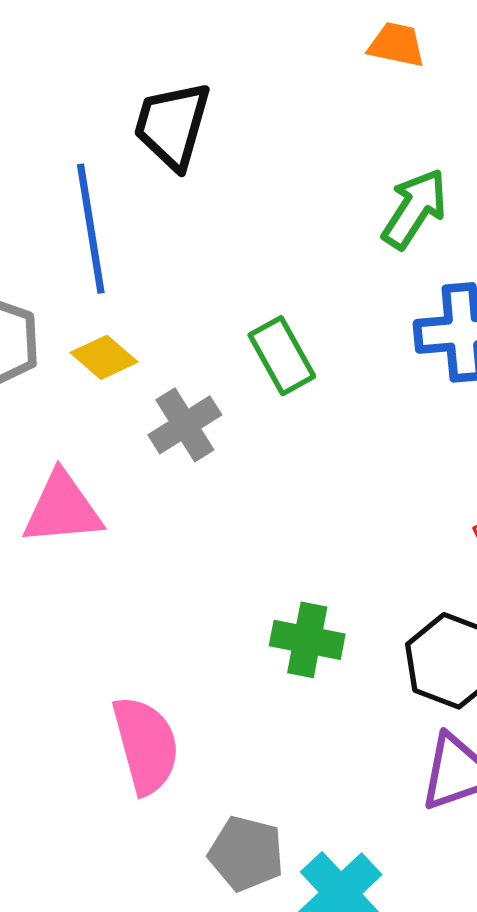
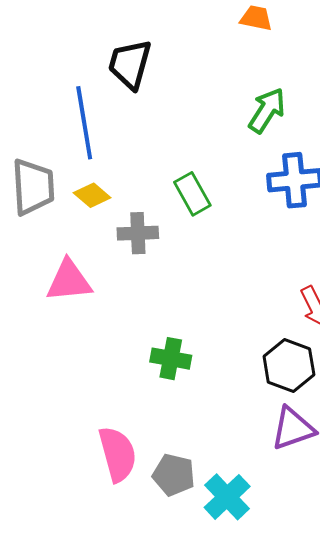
gray cross: (185, 425) -> (138, 233), turned 30
green cross: (307, 640) -> (171, 359), moved
pink semicircle: (146, 745) -> (118, 454), moved

